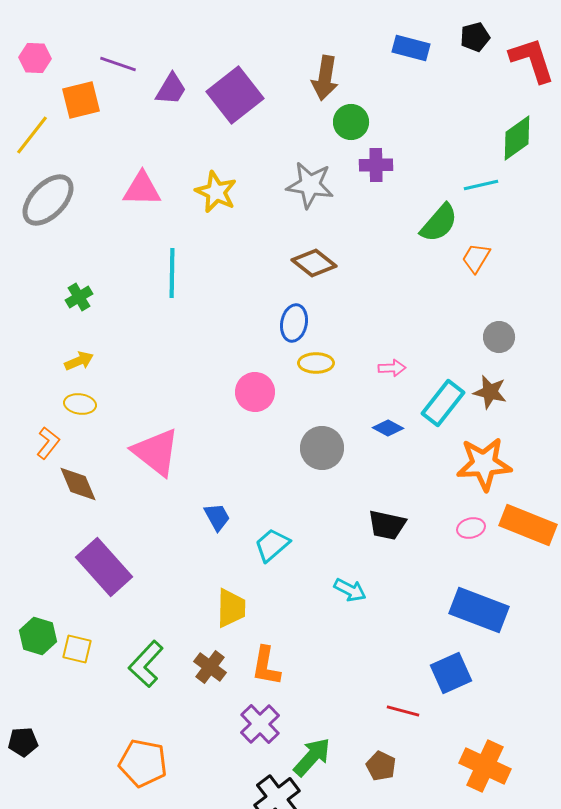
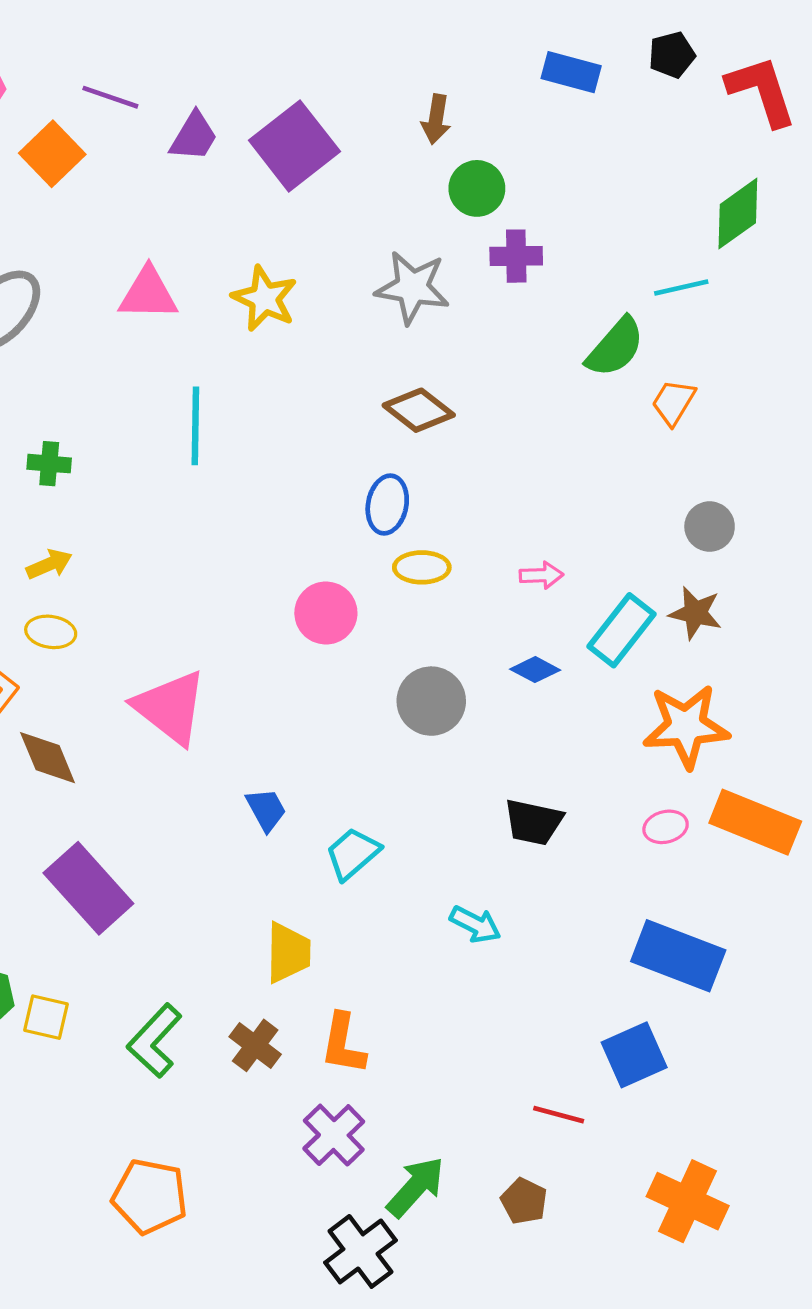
brown arrow: (325, 78) -> (436, 119), size x0.7
orange square: (81, 100) -> (52, 154), turned -30
green cross: (79, 297) -> (49, 464), turned 36

